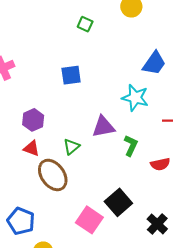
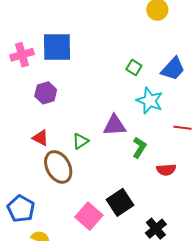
green square: (85, 24) -> (134, 67), moved
blue square: (71, 75) -> (57, 47), moved, size x1.5
purple hexagon: (33, 120) -> (46, 93), moved

